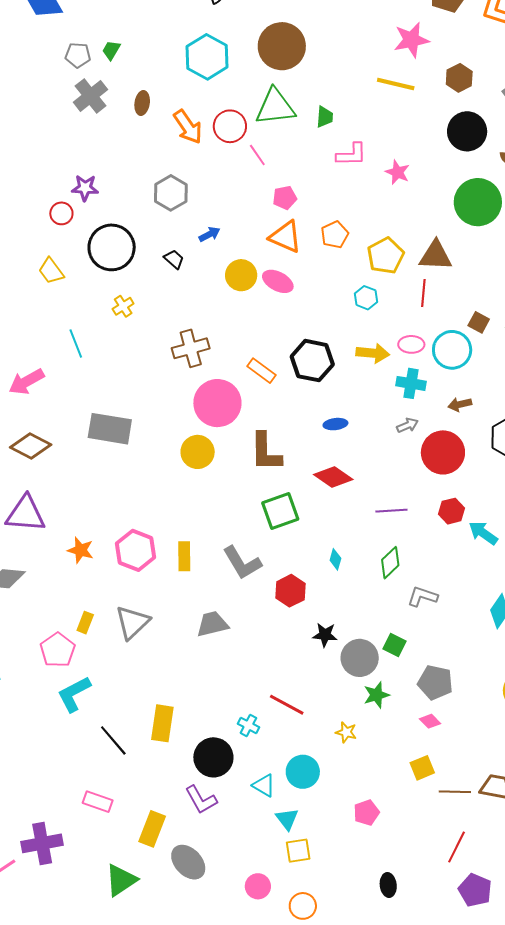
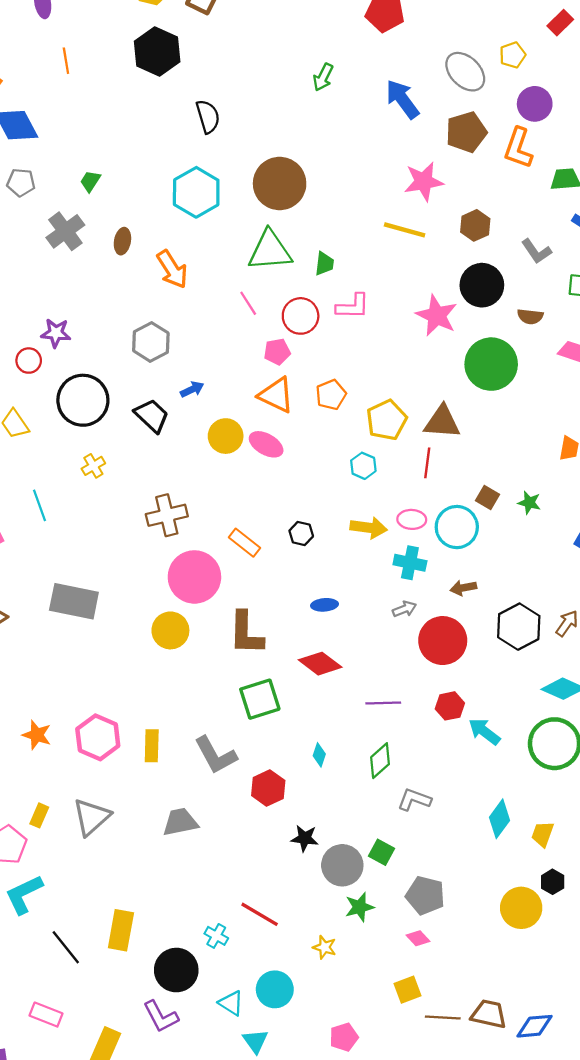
gray pentagon: (78, 55) -> (21, 182), moved
red circle: (230, 126) -> (301, 316), moved
pink star: (397, 172) -> (437, 315), moved, size x1.5
black trapezoid: (174, 259) -> (152, 416), size x1.6
black hexagon: (312, 361) -> (301, 533), size x0.5

